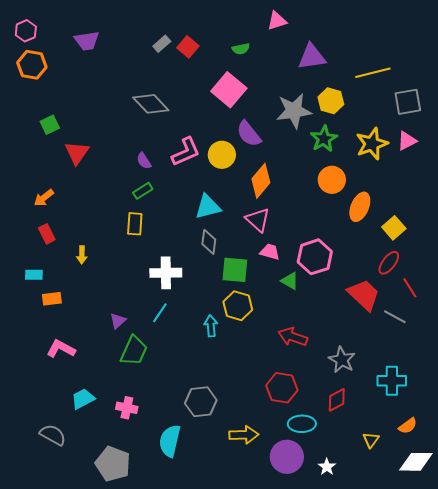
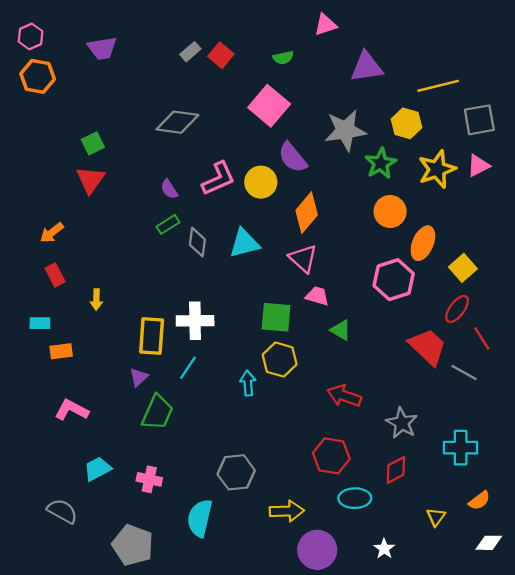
yellow hexagon: (331, 101) -> (407, 123), moved
gray diamond: (151, 104) -> (177, 122), turned -39
green square: (50, 125) -> (93, 143), moved
yellow rectangle: (135, 224) -> (152, 336), moved, size x1.4
gray diamond: (209, 242) -> (197, 242), moved
pink hexagon: (315, 257) -> (394, 280), moved
purple circle: (287, 457) -> (317, 550), moved
white diamond: (416, 462) -> (489, 543), size x0.7

